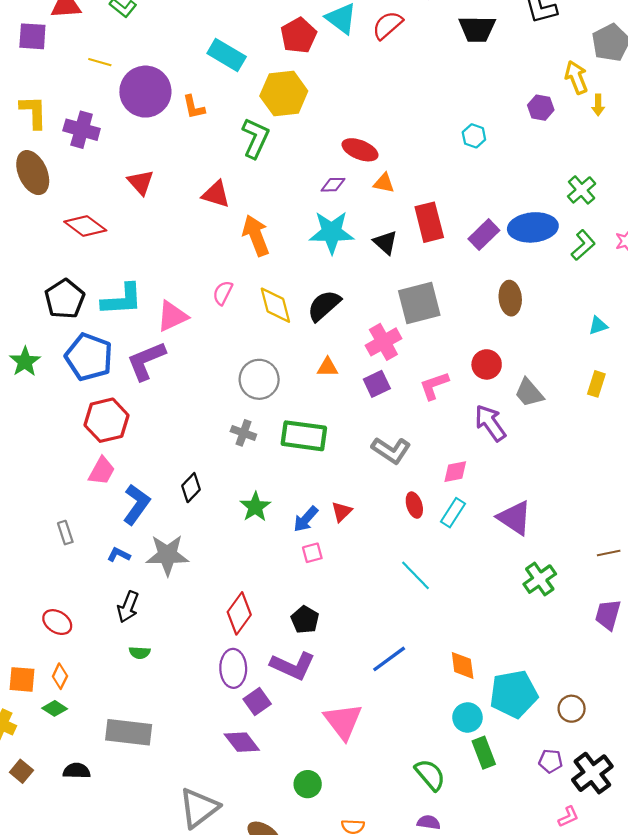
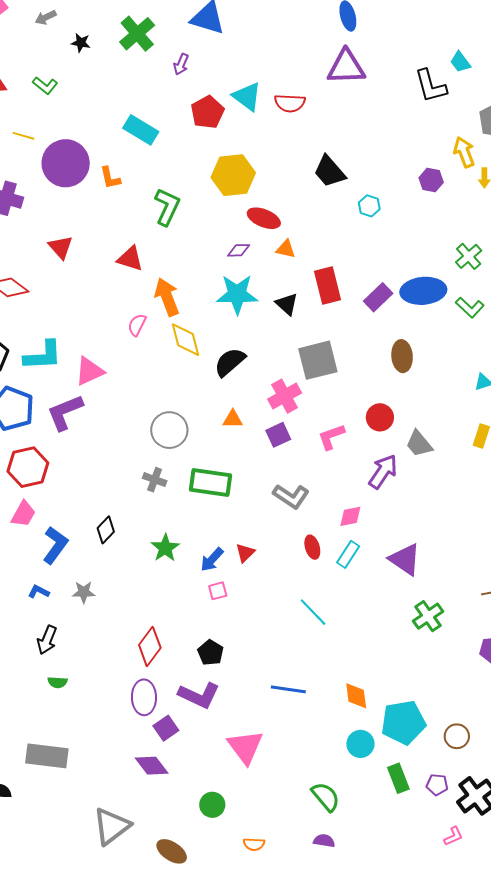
red semicircle: (387, 25) -> (290, 103), turned -136
black trapezoid: (477, 29) -> (329, 171), moved, turned 48
yellow hexagon: (284, 93) -> (233, 175), moved
green L-shape: (583, 245) -> (470, 307), turned 84
pink semicircle: (223, 293) -> (137, 325), moved
yellow diamond: (275, 305) -> (185, 340), moved
purple arrow: (490, 423) -> (383, 472), turned 69
gray star: (167, 555) -> (84, 592), size x0.6
blue line: (389, 659) -> (288, 689), turned 44
green rectangle: (484, 753) -> (398, 778), moved

